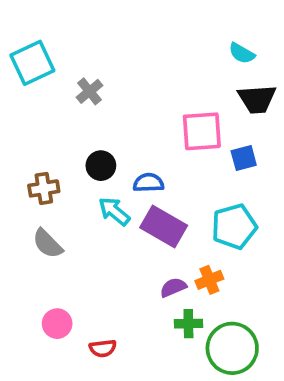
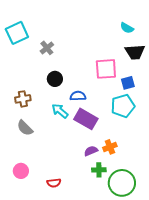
black circle: (101, 166) -> (55, 79), moved
cyan pentagon: (234, 227) -> (123, 106), moved
pink circle: (57, 324) -> (21, 171), moved

